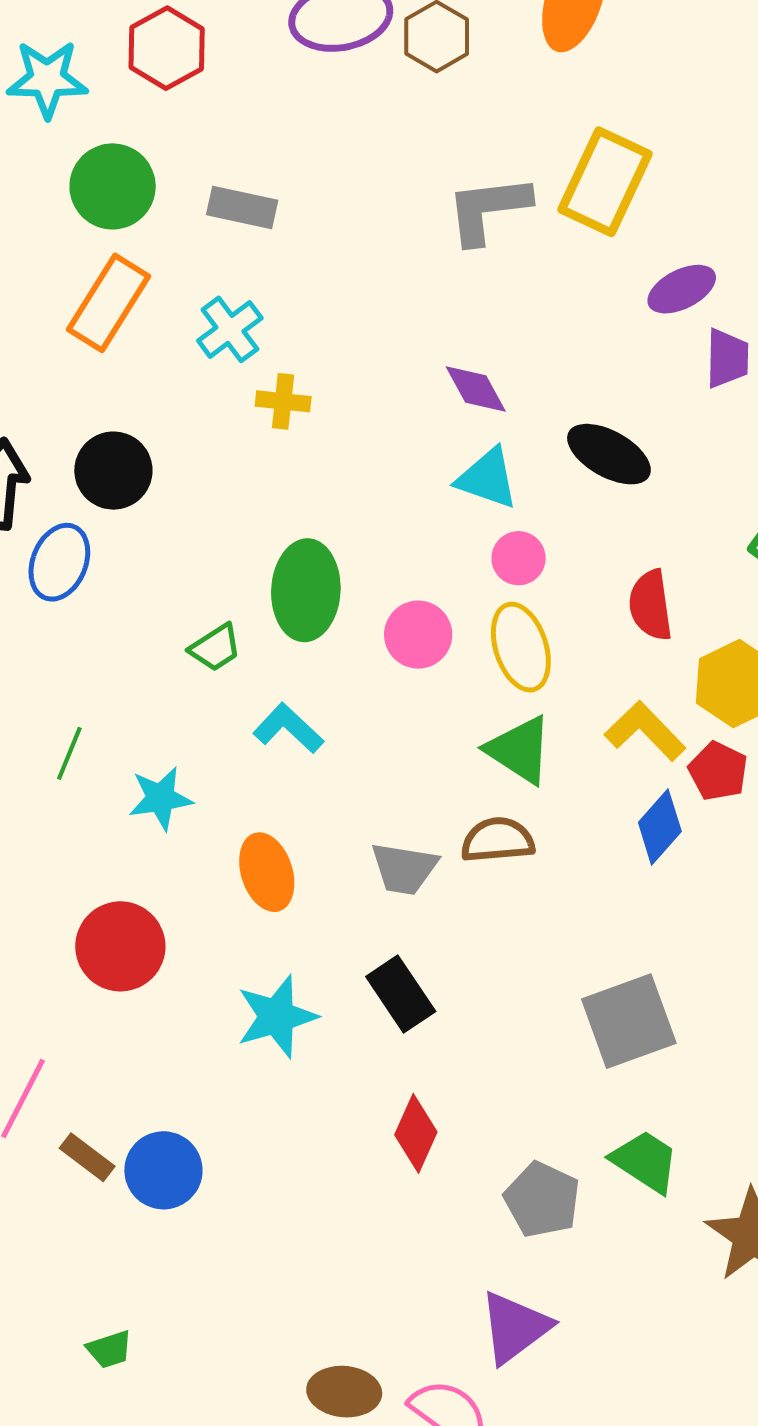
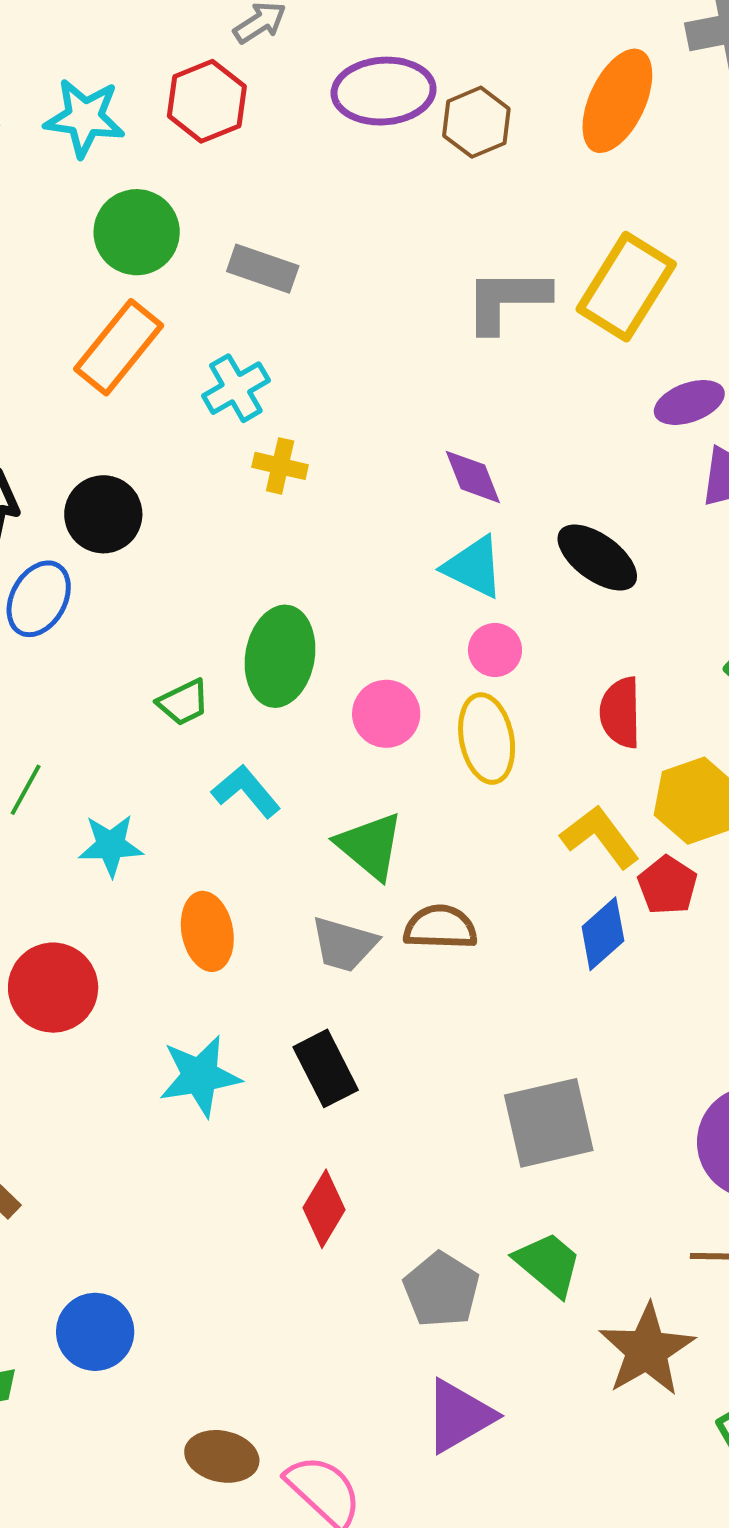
green triangle: (519, 750) -> (370, 846), moved
blue circle: (163, 1170) -> (95, 1332), moved
purple triangle: (515, 1327) -> (459, 1416), moved

